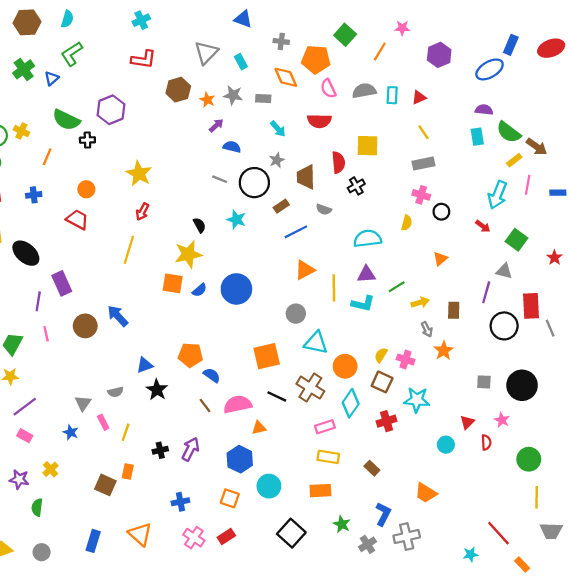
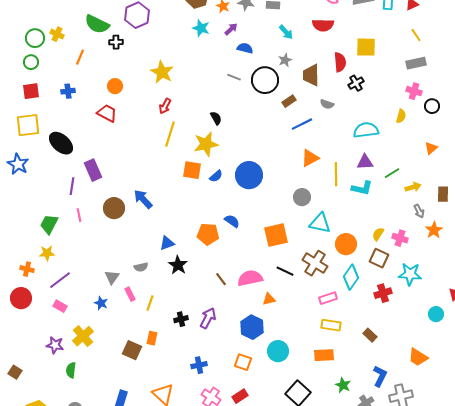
cyan star: (236, 220) -> (201, 28), moved
yellow line: (129, 250) -> (170, 134), moved
blue semicircle: (212, 375) -> (232, 221), moved
yellow cross: (51, 469) -> (83, 336), size x1.5

